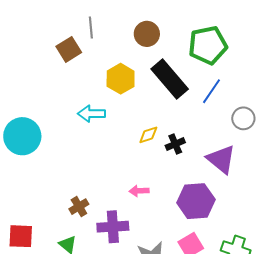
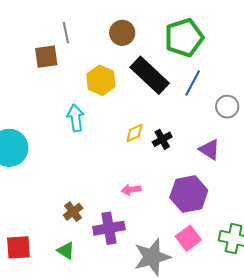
brown square: (69, 49) -> (46, 57), turned 30
cyan arrow: (91, 114) -> (76, 118), turned 88
purple triangle: (221, 159) -> (209, 150), size x0.7

